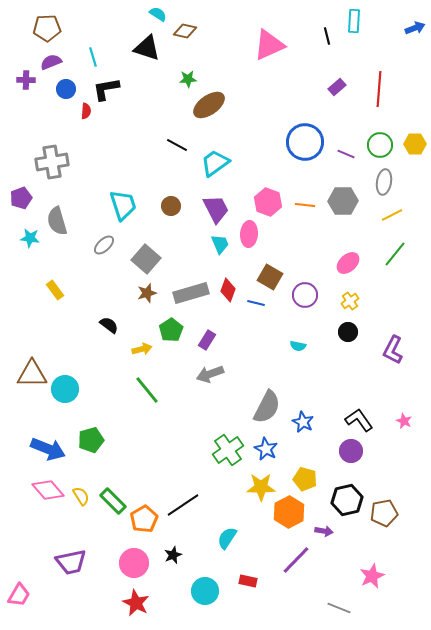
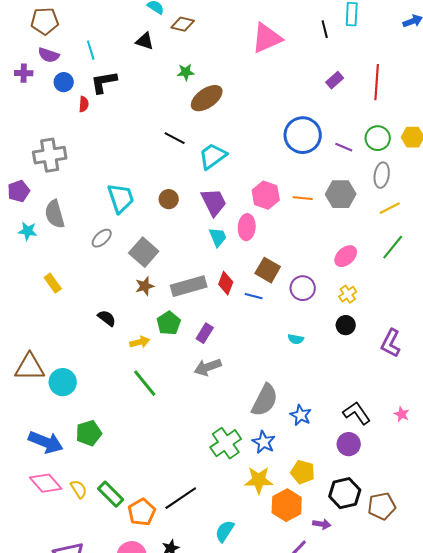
black triangle: (147, 48) -> (145, 41), size x0.7
purple semicircle: (51, 62) -> (49, 55), turned -140

